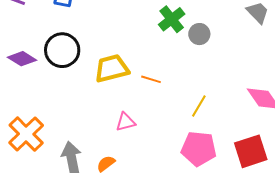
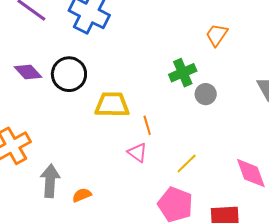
orange line: (151, 79) -> (147, 125), turned 42
pink triangle: (125, 122) -> (137, 152), moved, turned 35

